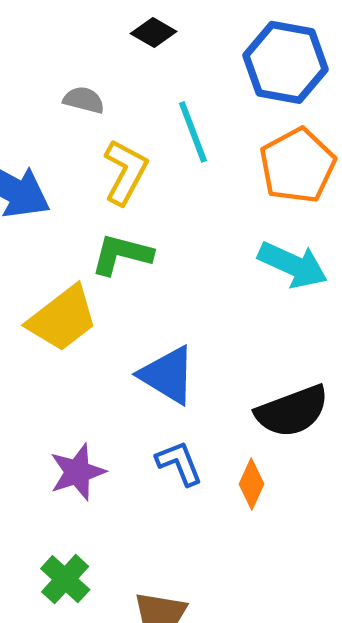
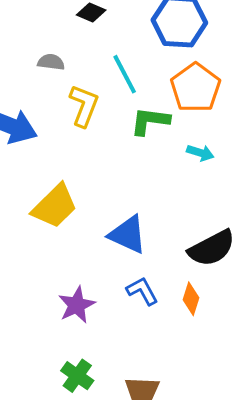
green L-shape: (122, 254) -> (150, 121), moved
cyan arrow: (293, 265) -> (200, 153), size x0.6

